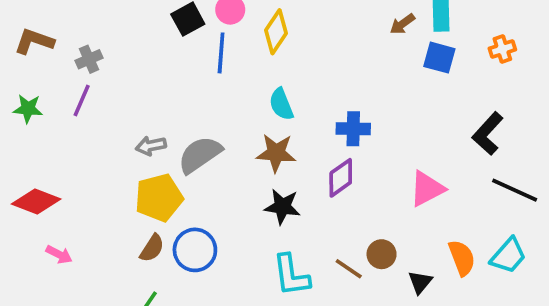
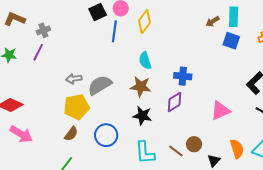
blue circle: (195, 250) -> (106, 135), moved
pink arrow: (59, 254) -> (21, 134), size x1.6

